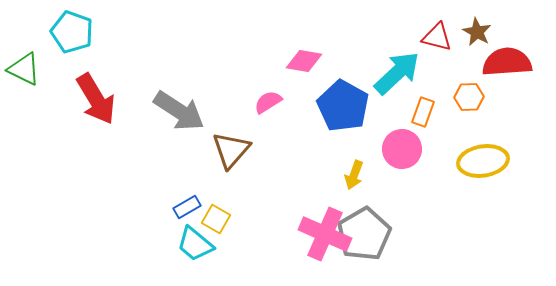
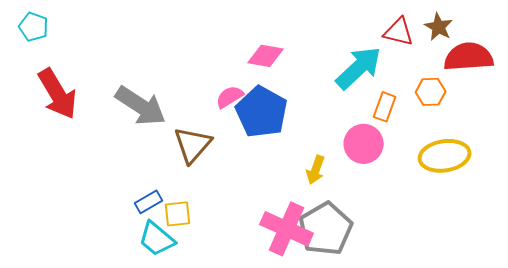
cyan pentagon: (72, 32) -> (34, 27), size x0.7
blue pentagon: (343, 106) -> (262, 112), moved
yellow square: (216, 219) -> (178, 214), turned -36

